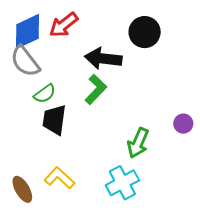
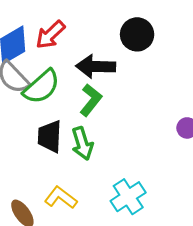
green semicircle: (45, 94) -> (42, 87), moved, size x1.6
green arrow: (138, 143) -> (82, 144), moved, turned -36

